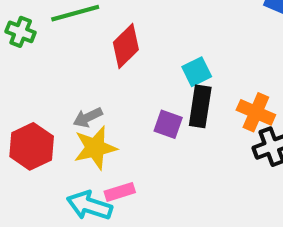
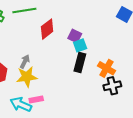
gray arrow: (88, 117) -> (25, 62), turned 136
purple square: (168, 124) -> (75, 36), moved

